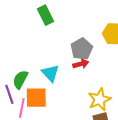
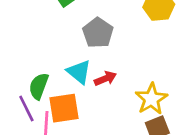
gray pentagon: (82, 49) -> (98, 33), moved
red arrow: (81, 64) -> (105, 79), moved

